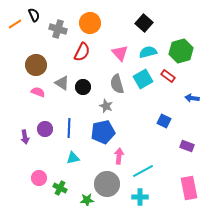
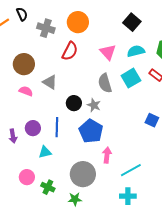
black circle: (83, 87) -> (74, 103), moved
blue pentagon: (103, 132) -> (91, 131), turned -30
cyan triangle: (73, 158) -> (45, 152), moved
gray circle: (107, 184) -> (83, 174), moved

